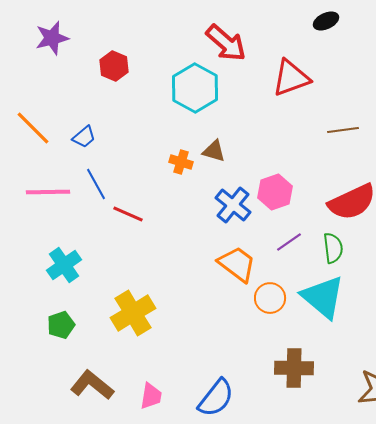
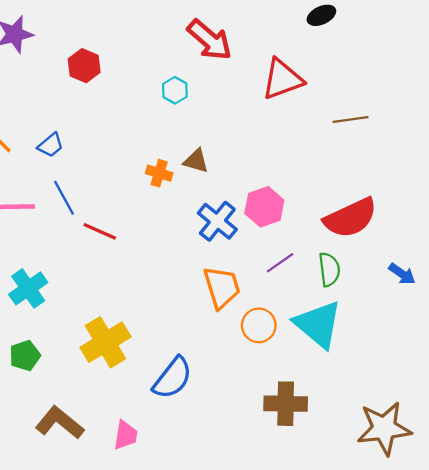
cyan hexagon: (195, 88) -> (175, 90), size x0.5
brown line: (343, 130) -> (351, 119), moved
orange trapezoid: (237, 264) -> (222, 287), turned 36
blue semicircle: (216, 398) -> (173, 378), moved

